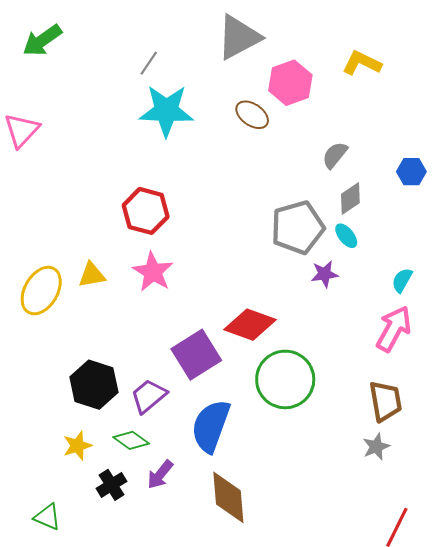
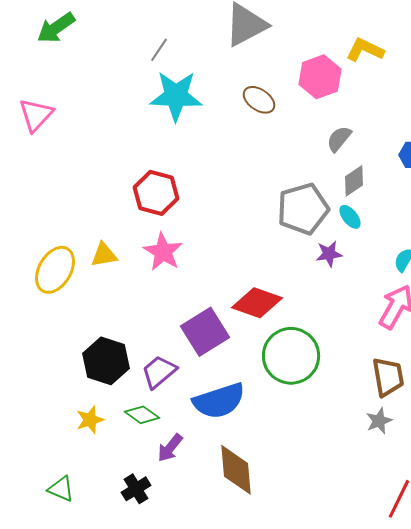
pink hexagon: (290, 83) -> (320, 77), moved
blue semicircle: (211, 426) -> (219, 401), turned -128
black cross: (112, 485) -> (136, 489), moved

